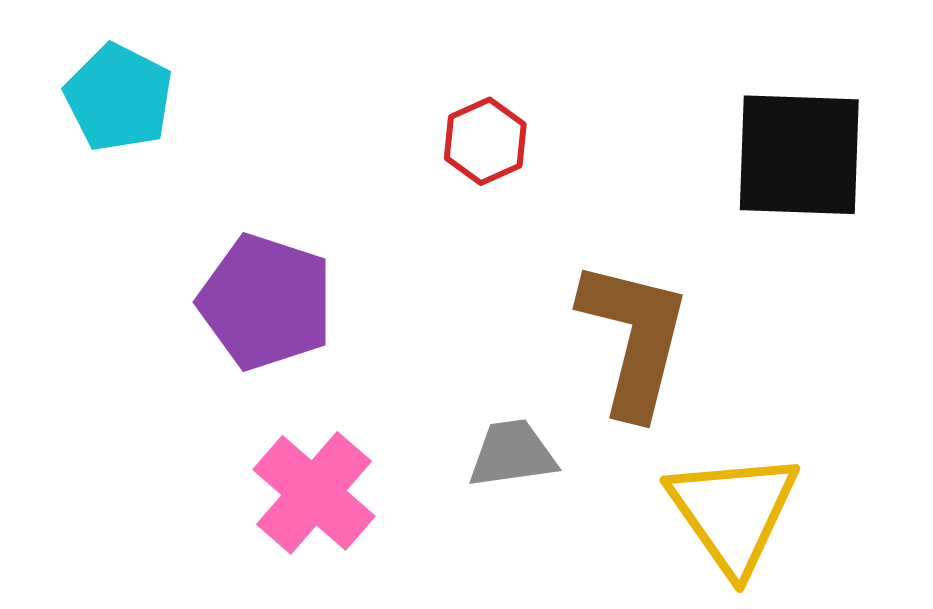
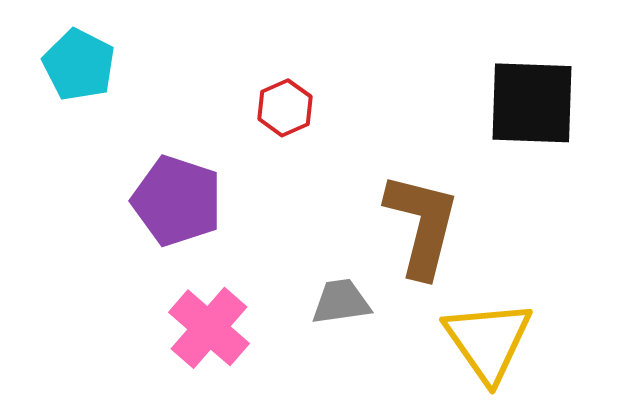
red hexagon: (485, 141) -> (285, 108), moved

